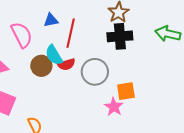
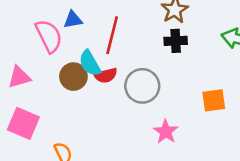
blue triangle: (51, 20) -> (73, 20), moved
black cross: (120, 36) -> (176, 41), size x0.7
orange square: (126, 91) -> (214, 100), moved

